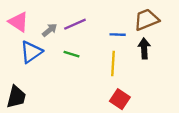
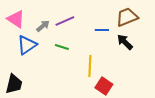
black arrow: (144, 48) -> (125, 42), turned -42
yellow line: (113, 63) -> (90, 66), moved

